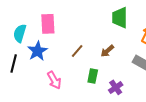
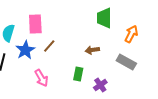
brown line: (77, 51) -> (49, 46), moved
brown arrow: (107, 51) -> (92, 50), turned 32

